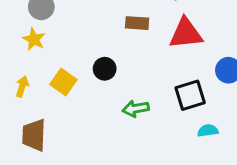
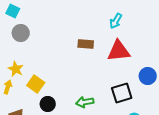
yellow star: (34, 39) -> (16, 69), moved
black circle: (105, 69) -> (48, 104), moved

